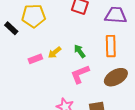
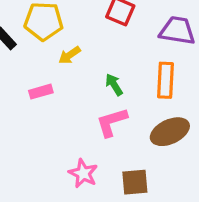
yellow arrow: (55, 52) -> (70, 55), moved

